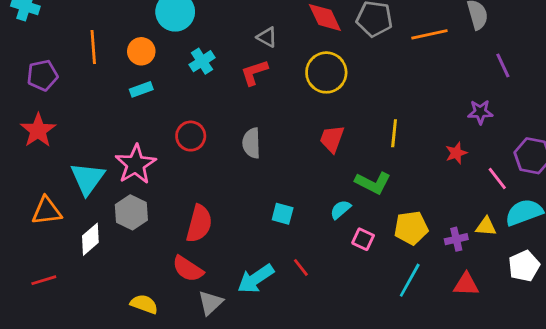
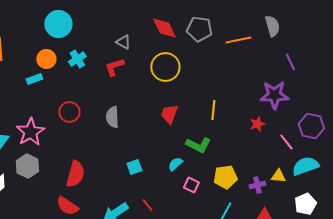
orange circle: (141, 51) -> (46, 59), moved
purple star: (480, 112) -> (274, 95), size x1.6
cyan square: (283, 214) -> (134, 167), turned -35

